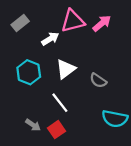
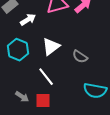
white arrow: (50, 39) -> (28, 20), moved
red square: (56, 130) -> (43, 101), turned 35

